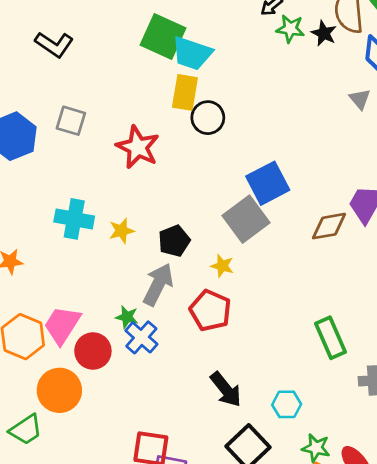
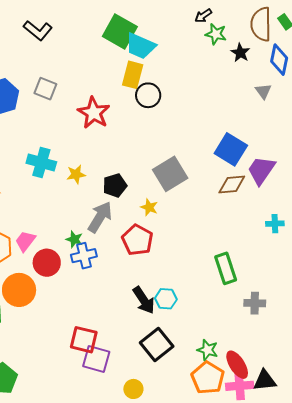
black star: (324, 33) -> (240, 53), moved
blue square: (268, 183) -> (231, 149), moved, turned -36
pink trapezoid: (62, 325) -> (25, 241), size x0.7
blue cross: (141, 337) -> (84, 256), turned 30
cyan hexagon: (287, 404) -> (166, 299), moved

